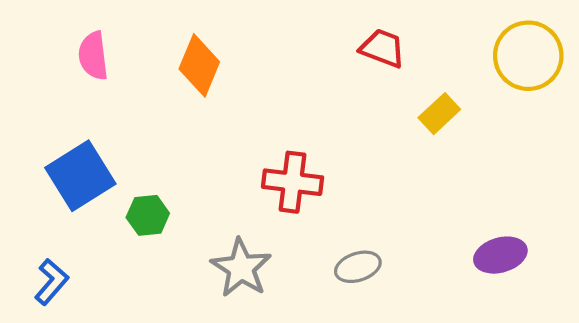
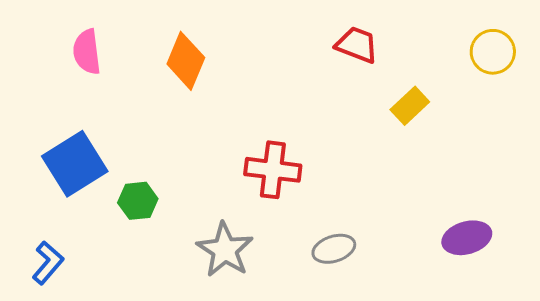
yellow circle: (528, 56) -> (493, 52), size x0.7

